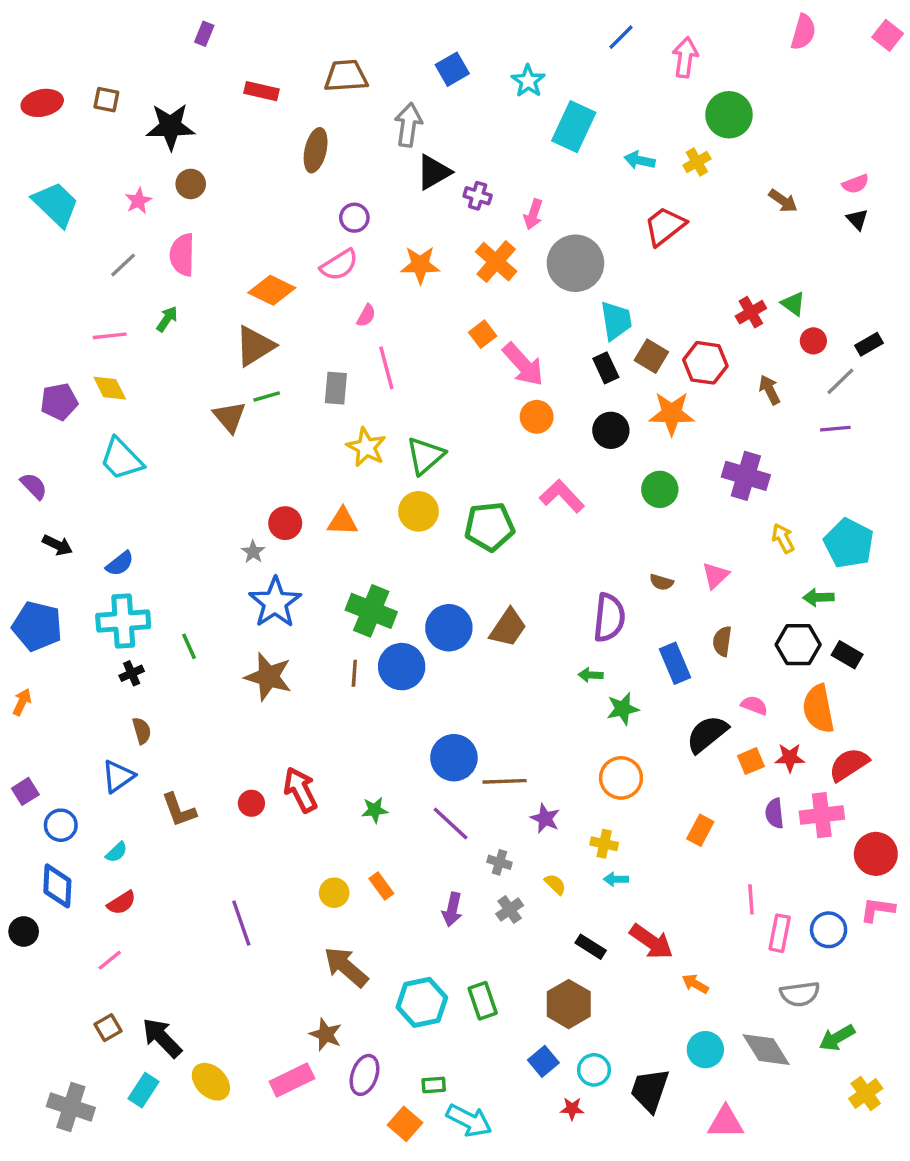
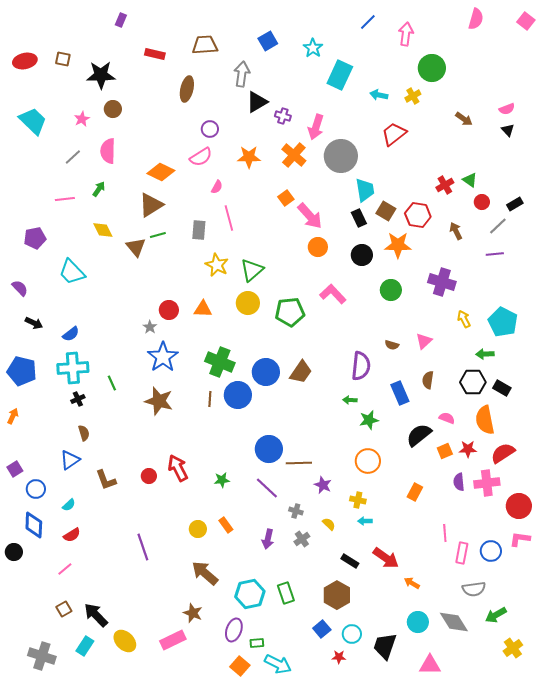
pink arrow: (533, 214) -> (316, 127), size x1.4
yellow diamond: (110, 388) -> (103, 230), moved
purple ellipse: (364, 1075) -> (234, 630), moved

